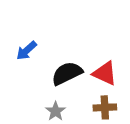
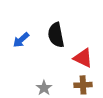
black semicircle: (67, 73) -> (56, 35), moved, turned -75

